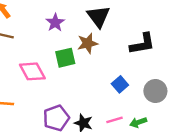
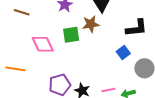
blue square: (120, 84) -> (123, 52), moved

